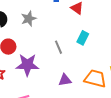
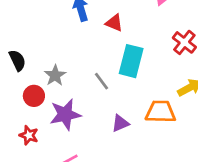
gray star: (29, 19) -> (55, 75), moved
cyan rectangle: (83, 38) -> (131, 61), size x1.6

